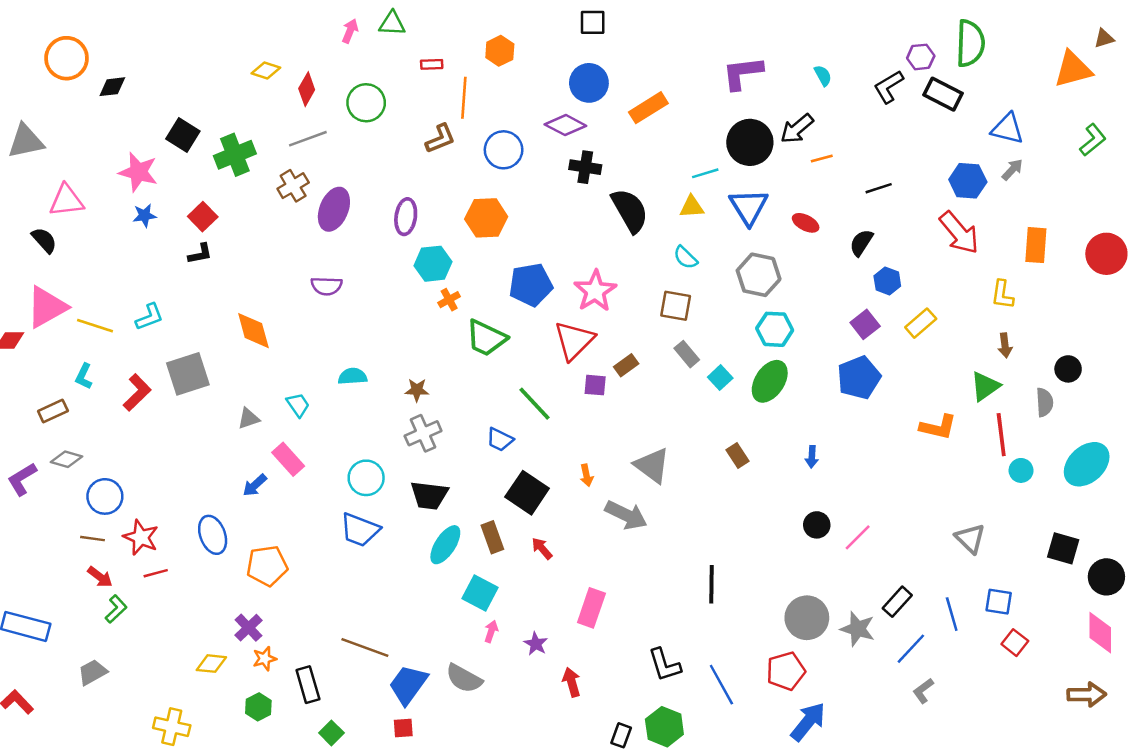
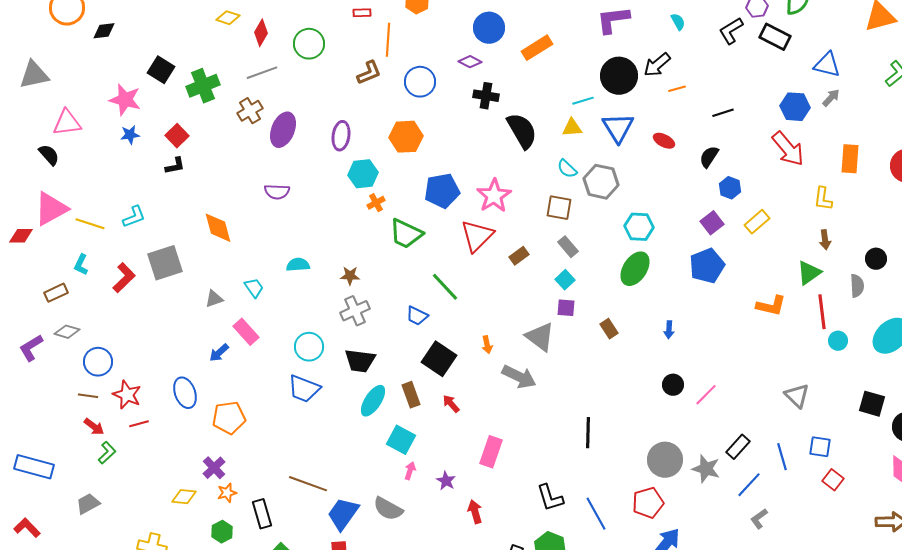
purple diamond: (565, 125) -> (470, 62), size x0.7
gray hexagon: (759, 275) -> (601, 182), moved
cyan square: (720, 378) -> (565, 280), moved
purple square: (595, 385) -> (566, 308), moved

